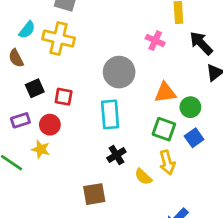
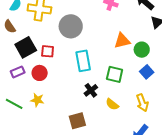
gray circle: (119, 72) -> (71, 26), moved
black square: (35, 88) -> (26, 47), size x1.5
green square: (164, 129) -> (115, 74), moved
yellow star: (41, 149) -> (37, 100), moved
yellow arrow: (167, 162) -> (142, 103), moved

